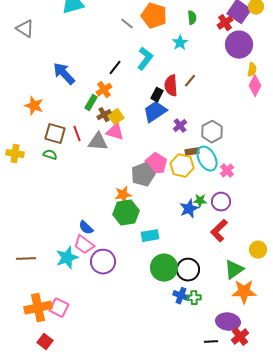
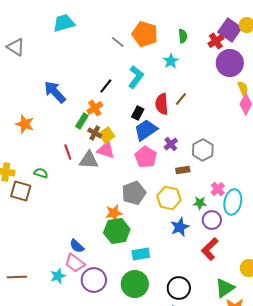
yellow semicircle: (252, 70) -> (243, 88), turned -32
black rectangle: (157, 95) -> (138, 113), moved
brown cross: (104, 115) -> (95, 133), turned -32
brown square: (55, 134) -> (21, 191), moved
cyan ellipse: (207, 159) -> (233, 202), moved, turned 40
pink pentagon: (156, 164) -> (146, 157), moved
yellow hexagon: (182, 166) -> (169, 198), moved
green star: (200, 201) -> (200, 203), moved
cyan star: (67, 258) -> (58, 276), size x0.7
green circle: (164, 268) -> (135, 284), moved

